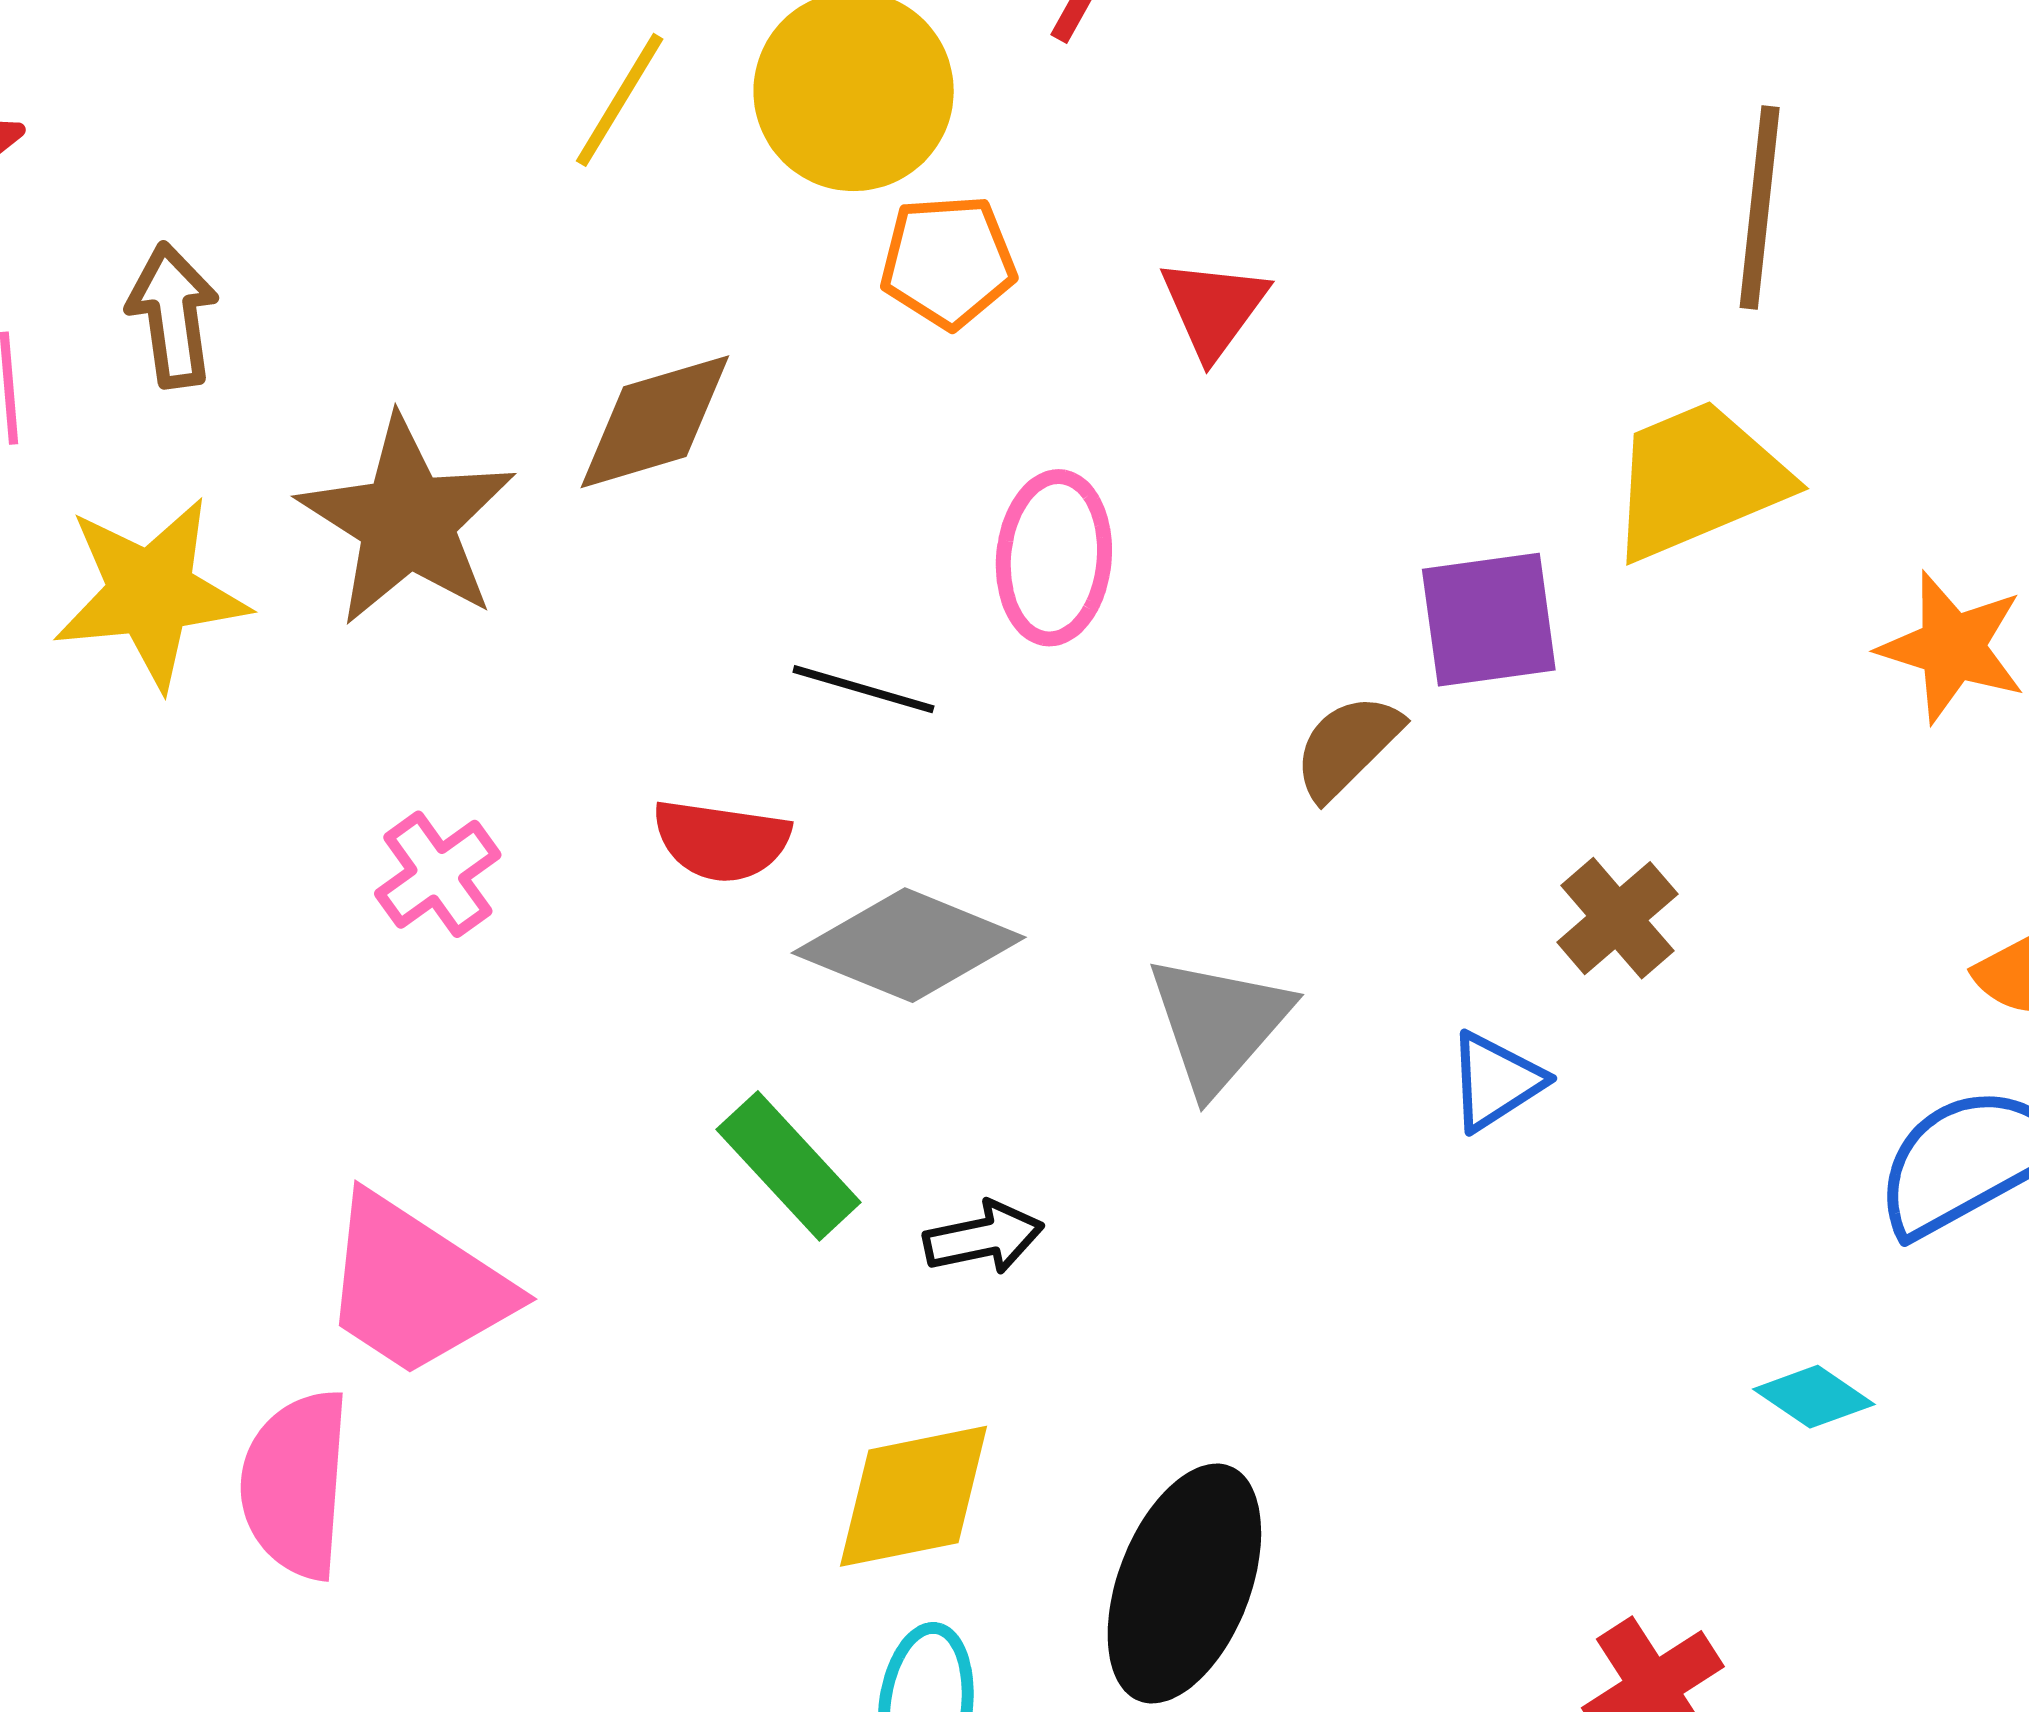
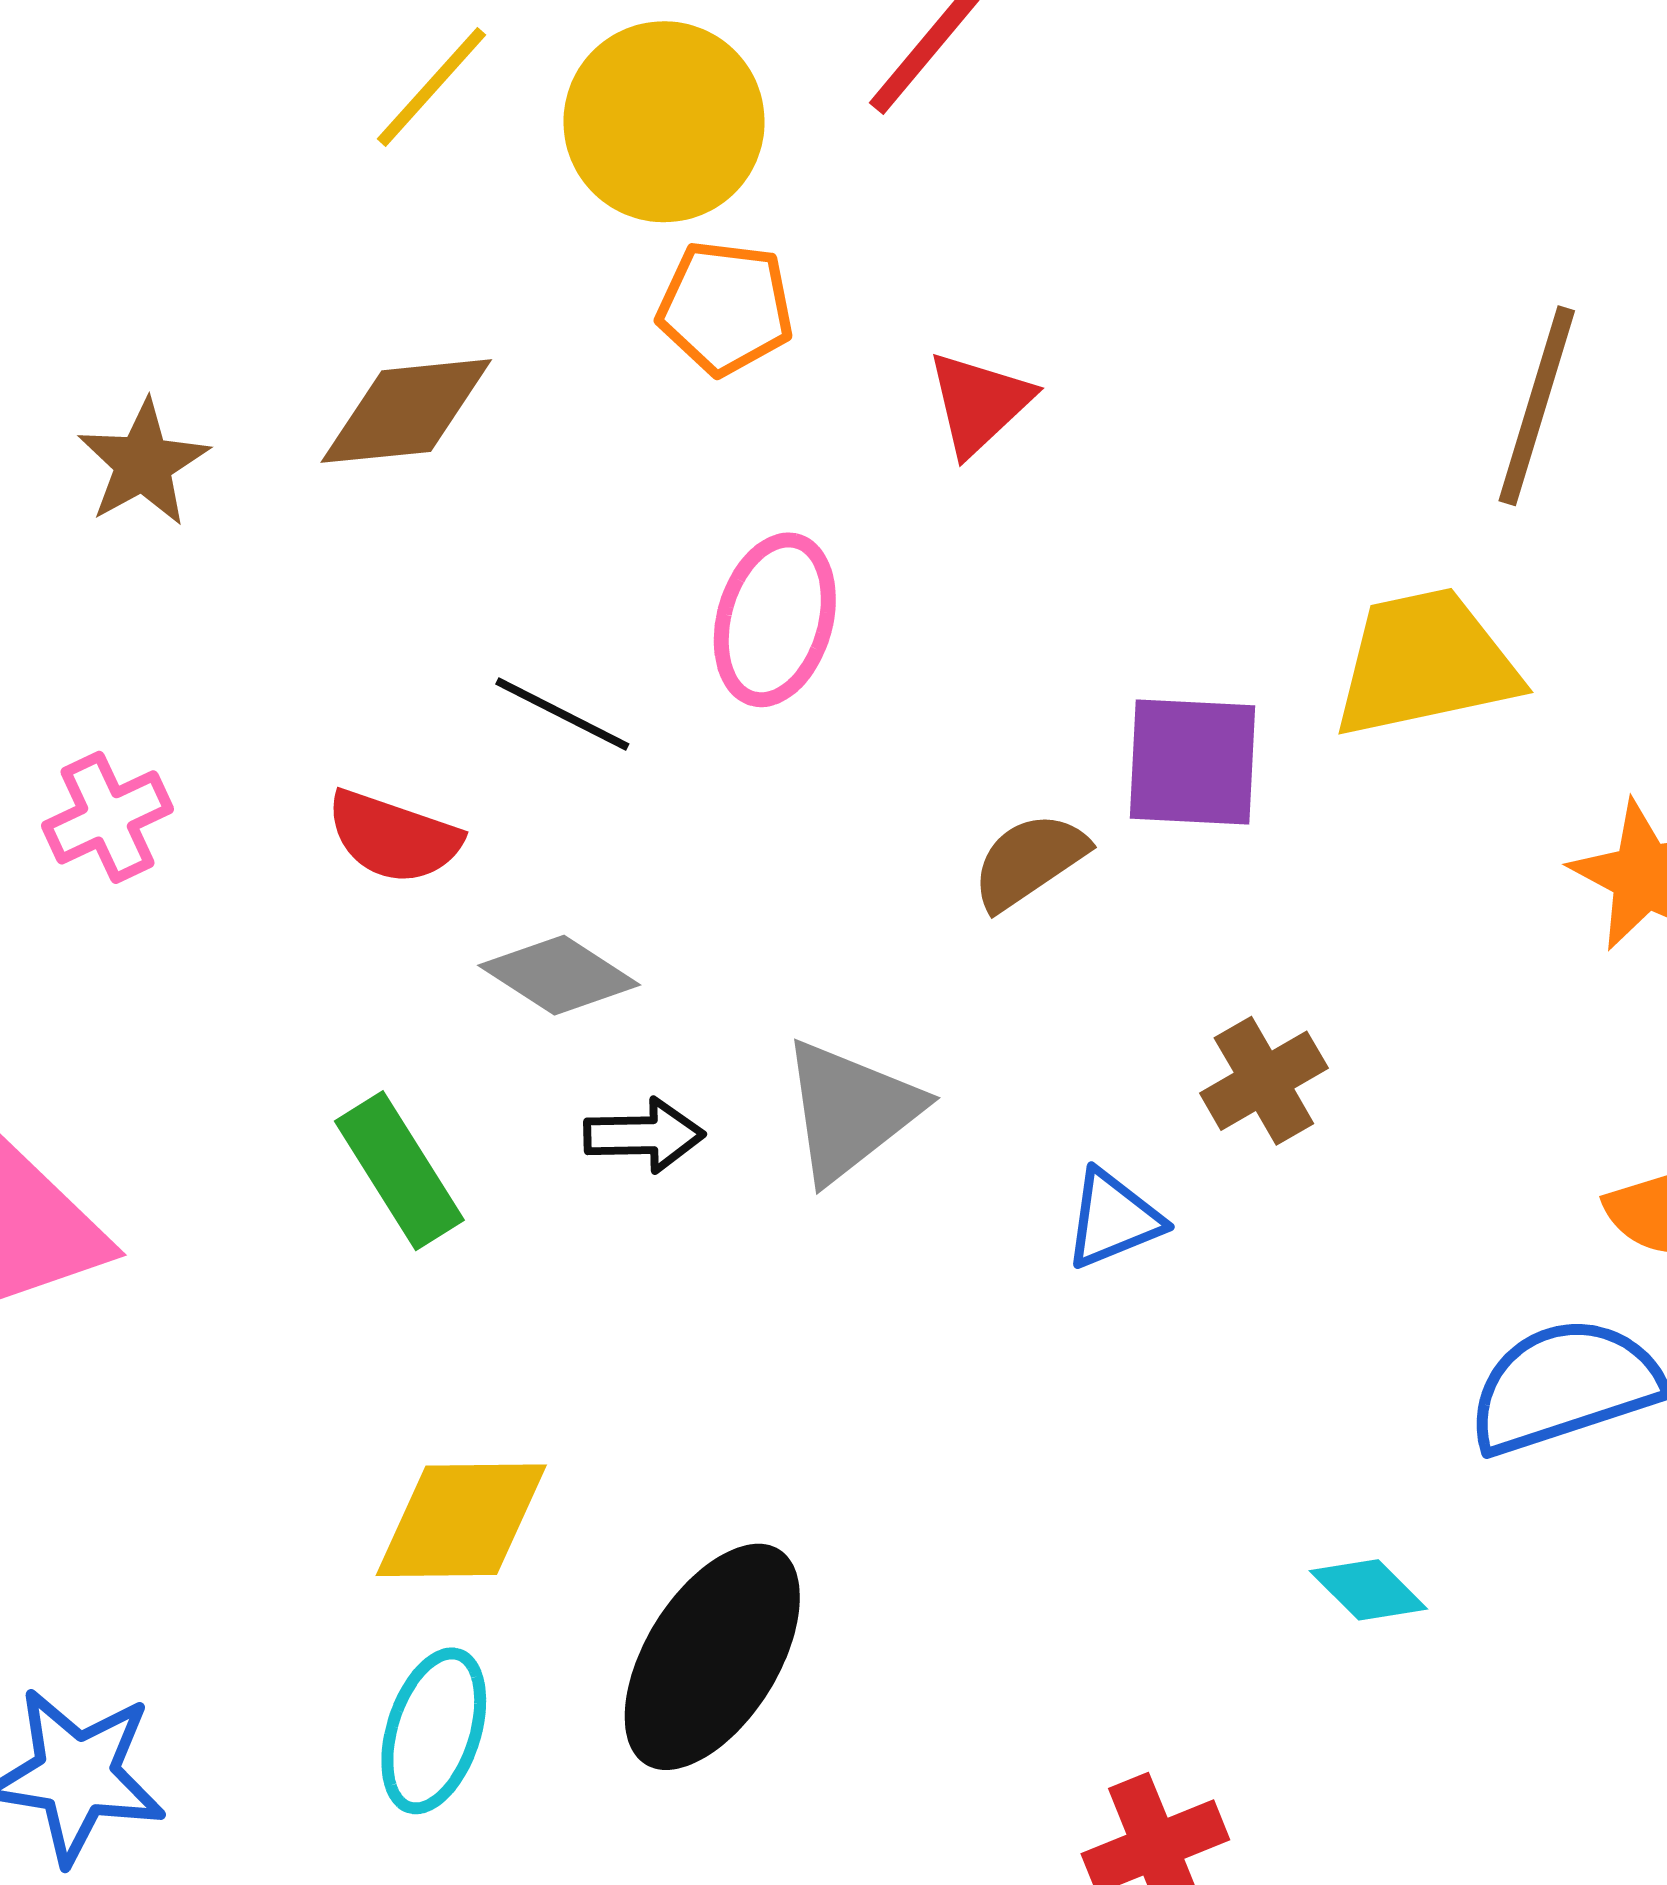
brown star: (407, 521) -> (143, 463), size x0.6
gray diamond: (909, 945) -> (559, 975), size x0.7
black arrow: (984, 1238) -> (644, 1135), moved

